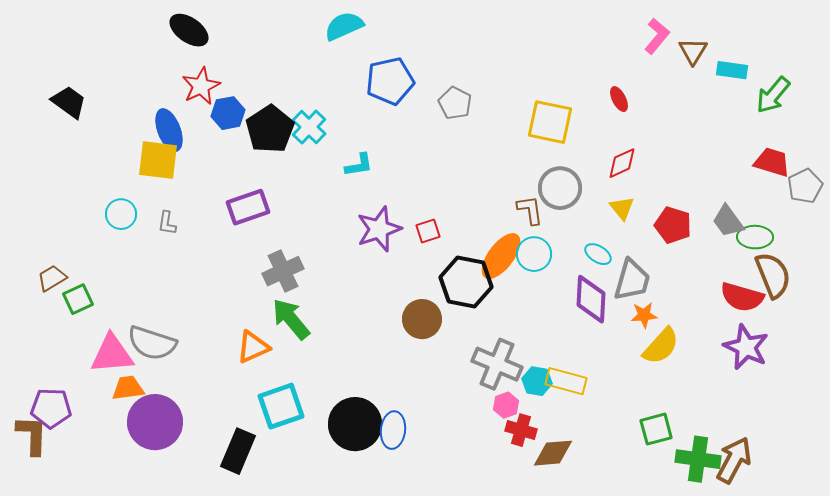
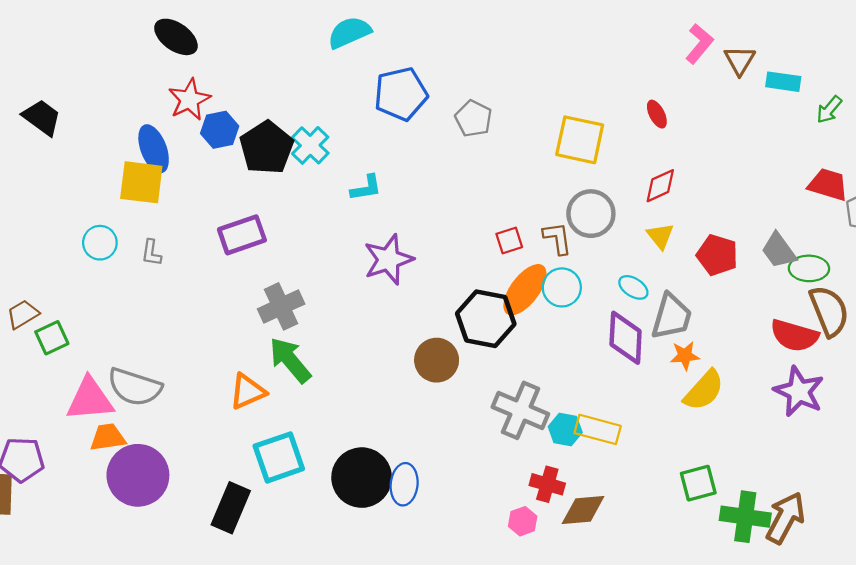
green arrow: (773, 95) -> (829, 110), size x0.7
red square: (428, 231) -> (509, 240), moved
pink hexagon: (506, 405) -> (523, 521), moved

